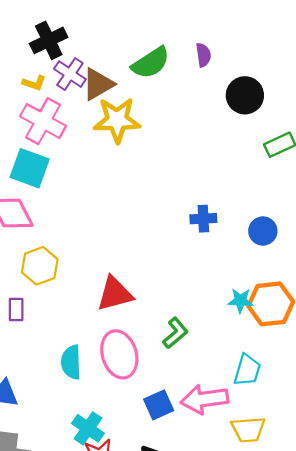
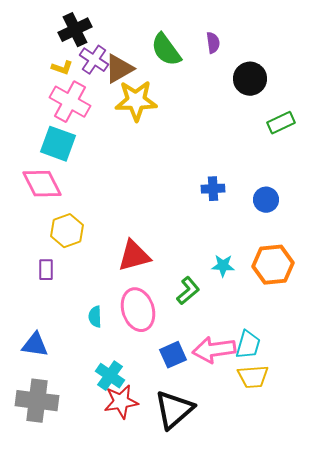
green semicircle: (151, 63) -> (166, 50), turned 87
cyan star: (240, 301) -> (223, 266), moved
cyan semicircle: (71, 362) -> (95, 317), size x0.7
cyan trapezoid: (247, 370) -> (248, 345), moved

